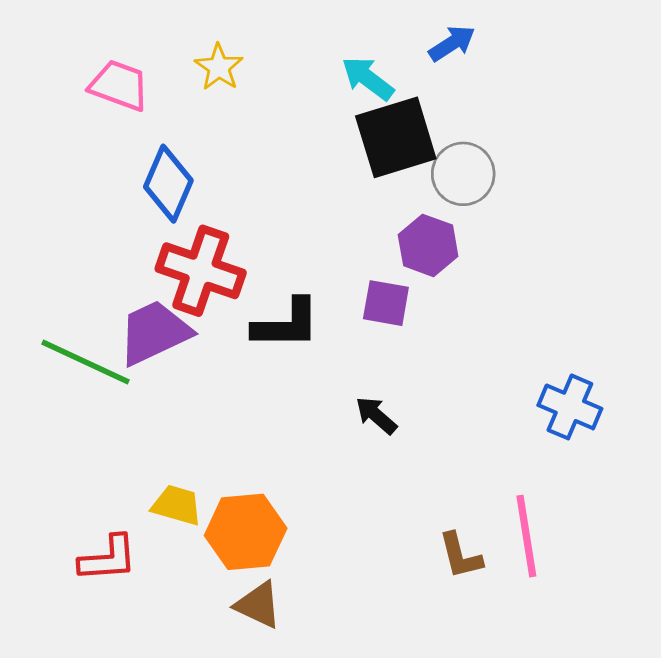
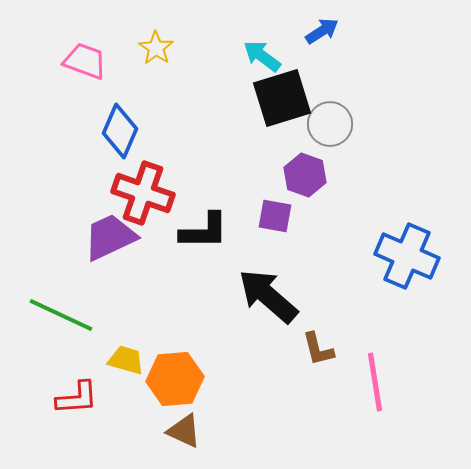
green line: (86, 362) -> (61, 315), moved
blue cross: (570, 407) -> (407, 256), moved, size x1.4
black arrow: (376, 415) -> (268, 296), size x2.0
brown L-shape: (460, 556) -> (318, 349), moved

